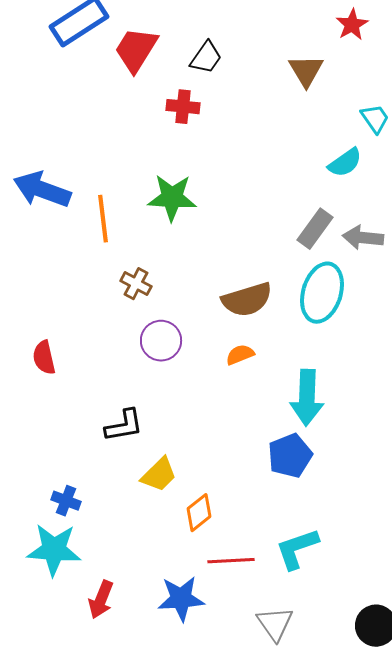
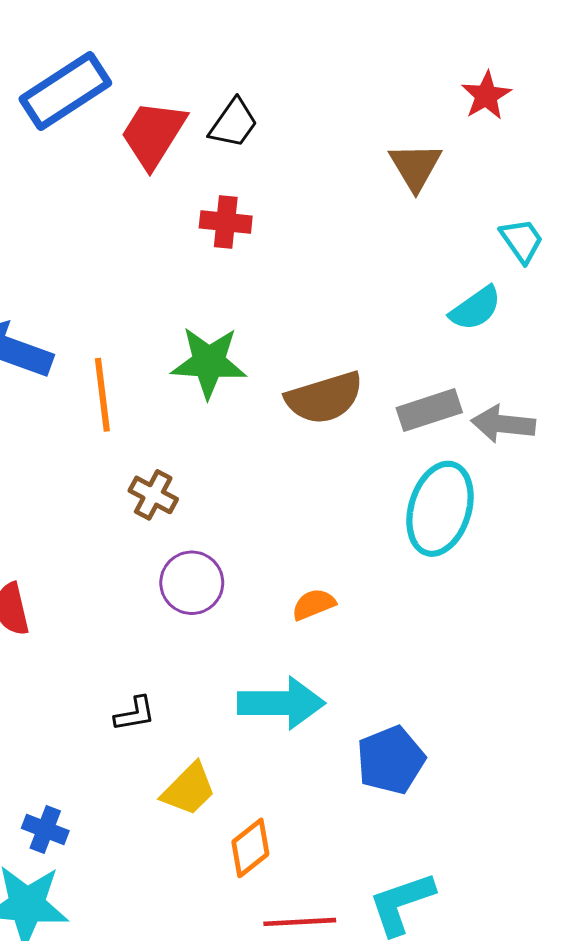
black trapezoid: (206, 58) -> (233, 123), moved
gray rectangle: (315, 229) -> (429, 410), turned 36
brown semicircle: (247, 300) -> (324, 398), moved
cyan arrow: (307, 398) -> (281, 703), moved, turned -92
black L-shape: (124, 426) -> (135, 714), size x0.7

